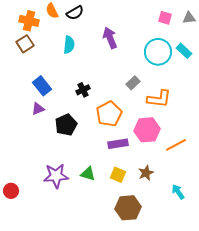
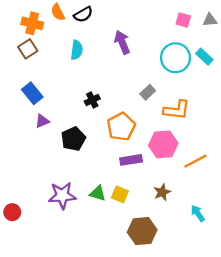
blue rectangle: (42, 86) -> (32, 93), moved
yellow square: (118, 175) -> (120, 194), moved

